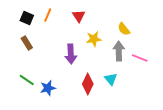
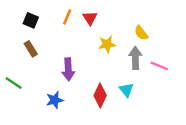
orange line: (48, 15) -> (67, 17), moved
purple arrow: (71, 54) -> (68, 69), moved
green line: (27, 80) -> (14, 83), moved

